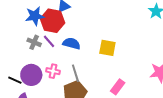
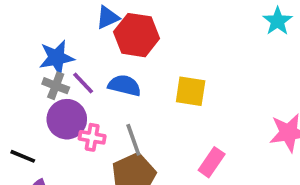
blue star: (35, 16) -> (57, 58), moved
red hexagon: (52, 21) -> (137, 35), moved
purple circle: (31, 75) -> (67, 119), moved

